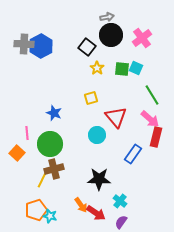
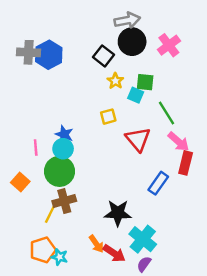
gray arrow: (107, 17) -> (127, 20), size x1.5
cyan square: (136, 68) -> (136, 95), moved
green line: (152, 95) -> (167, 113), moved
pink line: (27, 133) -> (36, 148), moved
cyan circle: (97, 135) -> (63, 149), moved
cyan cross: (120, 201) -> (143, 239), size x1.6

